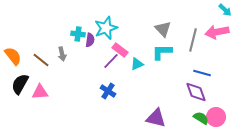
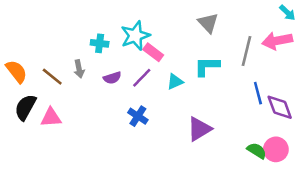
gray triangle: (163, 29) -> (208, 23), moved
purple semicircle: (90, 40) -> (112, 78), moved, turned 64
pink rectangle: (120, 50) -> (153, 52), moved
blue line: (202, 73) -> (258, 93), turned 60
purple diamond: (196, 92) -> (280, 107), moved
purple triangle: (156, 118) -> (199, 129), moved, turned -45

